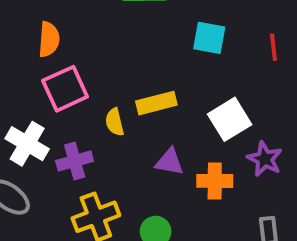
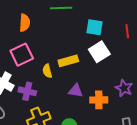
orange semicircle: (49, 39) -> (25, 23), moved
white square: (230, 119) -> (99, 52), moved
purple cross: (75, 161) -> (27, 91), turned 30

